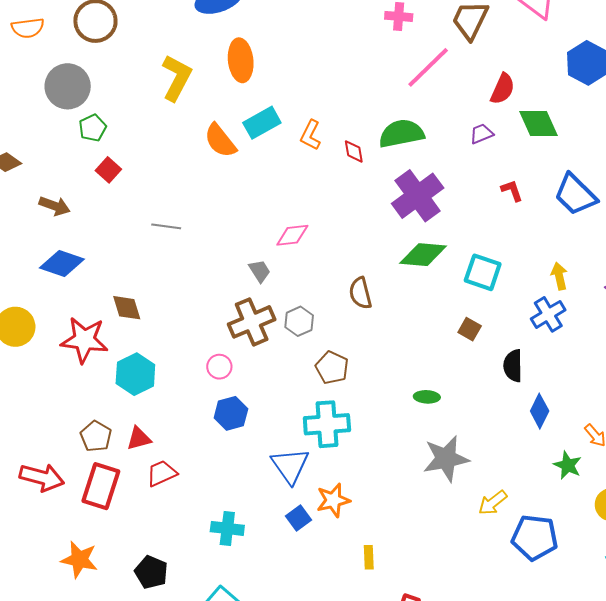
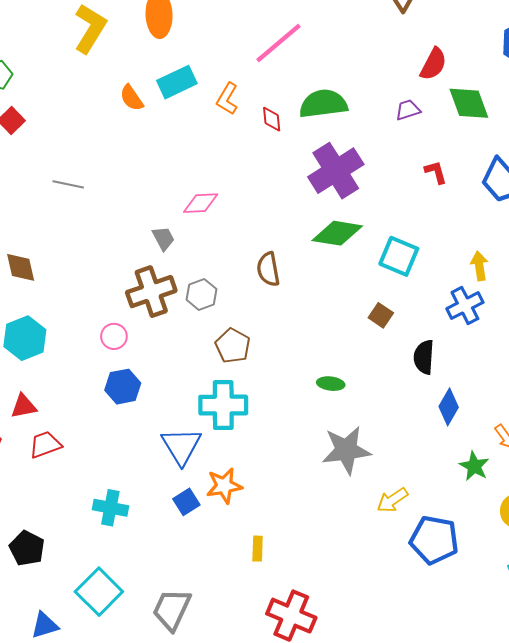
pink line: (428, 67) -> (278, 43), moved
orange semicircle: (220, 141) -> (132, 98), size x0.7

